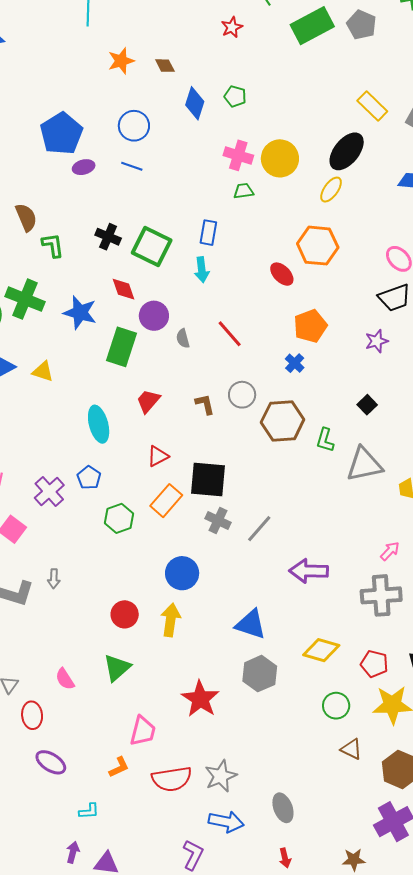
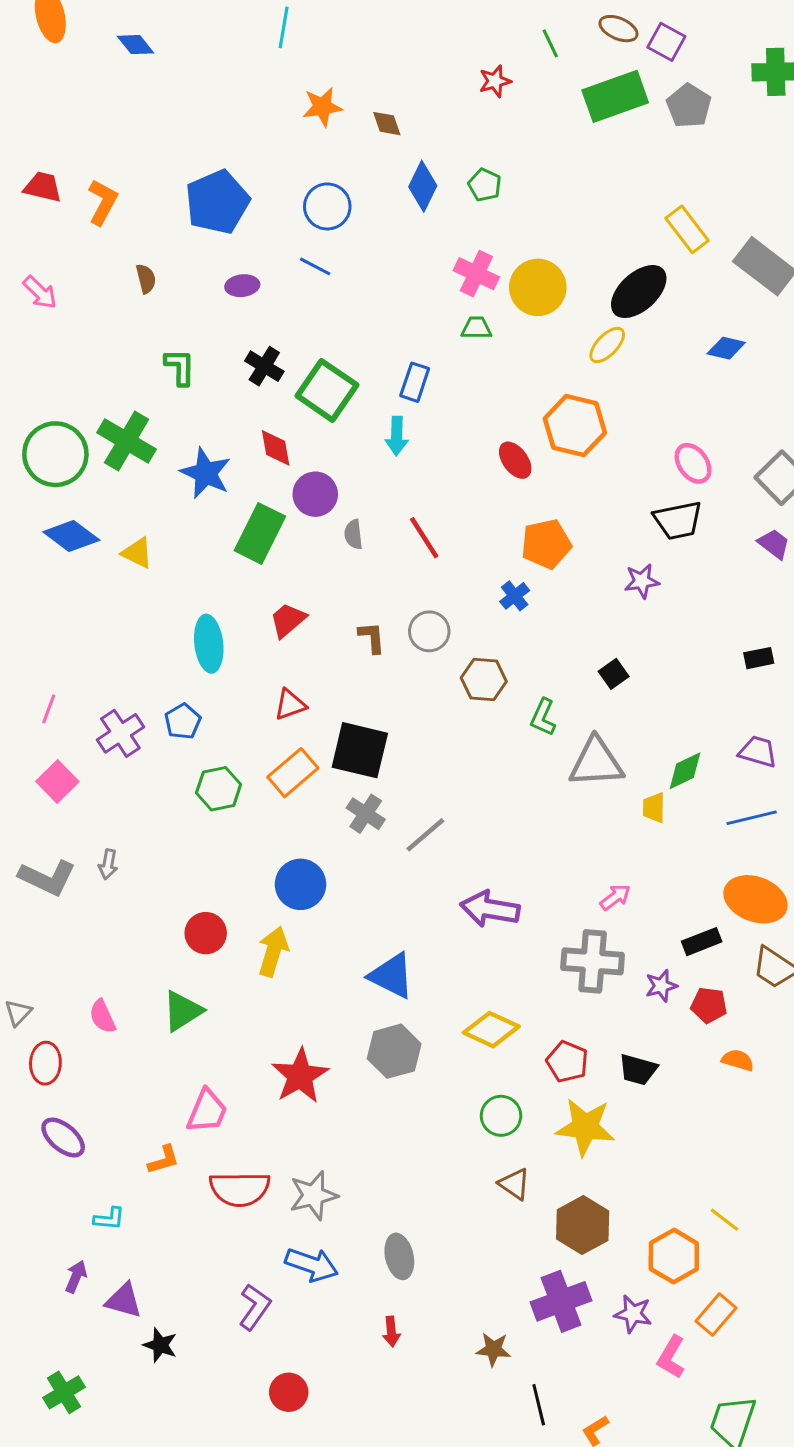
purple ellipse: (84, 167) -> (242, 286), moved
brown semicircle: (26, 217) -> (146, 279), moved, size x0.7
brown hexagon: (283, 421) -> (484, 680), size x0.7

